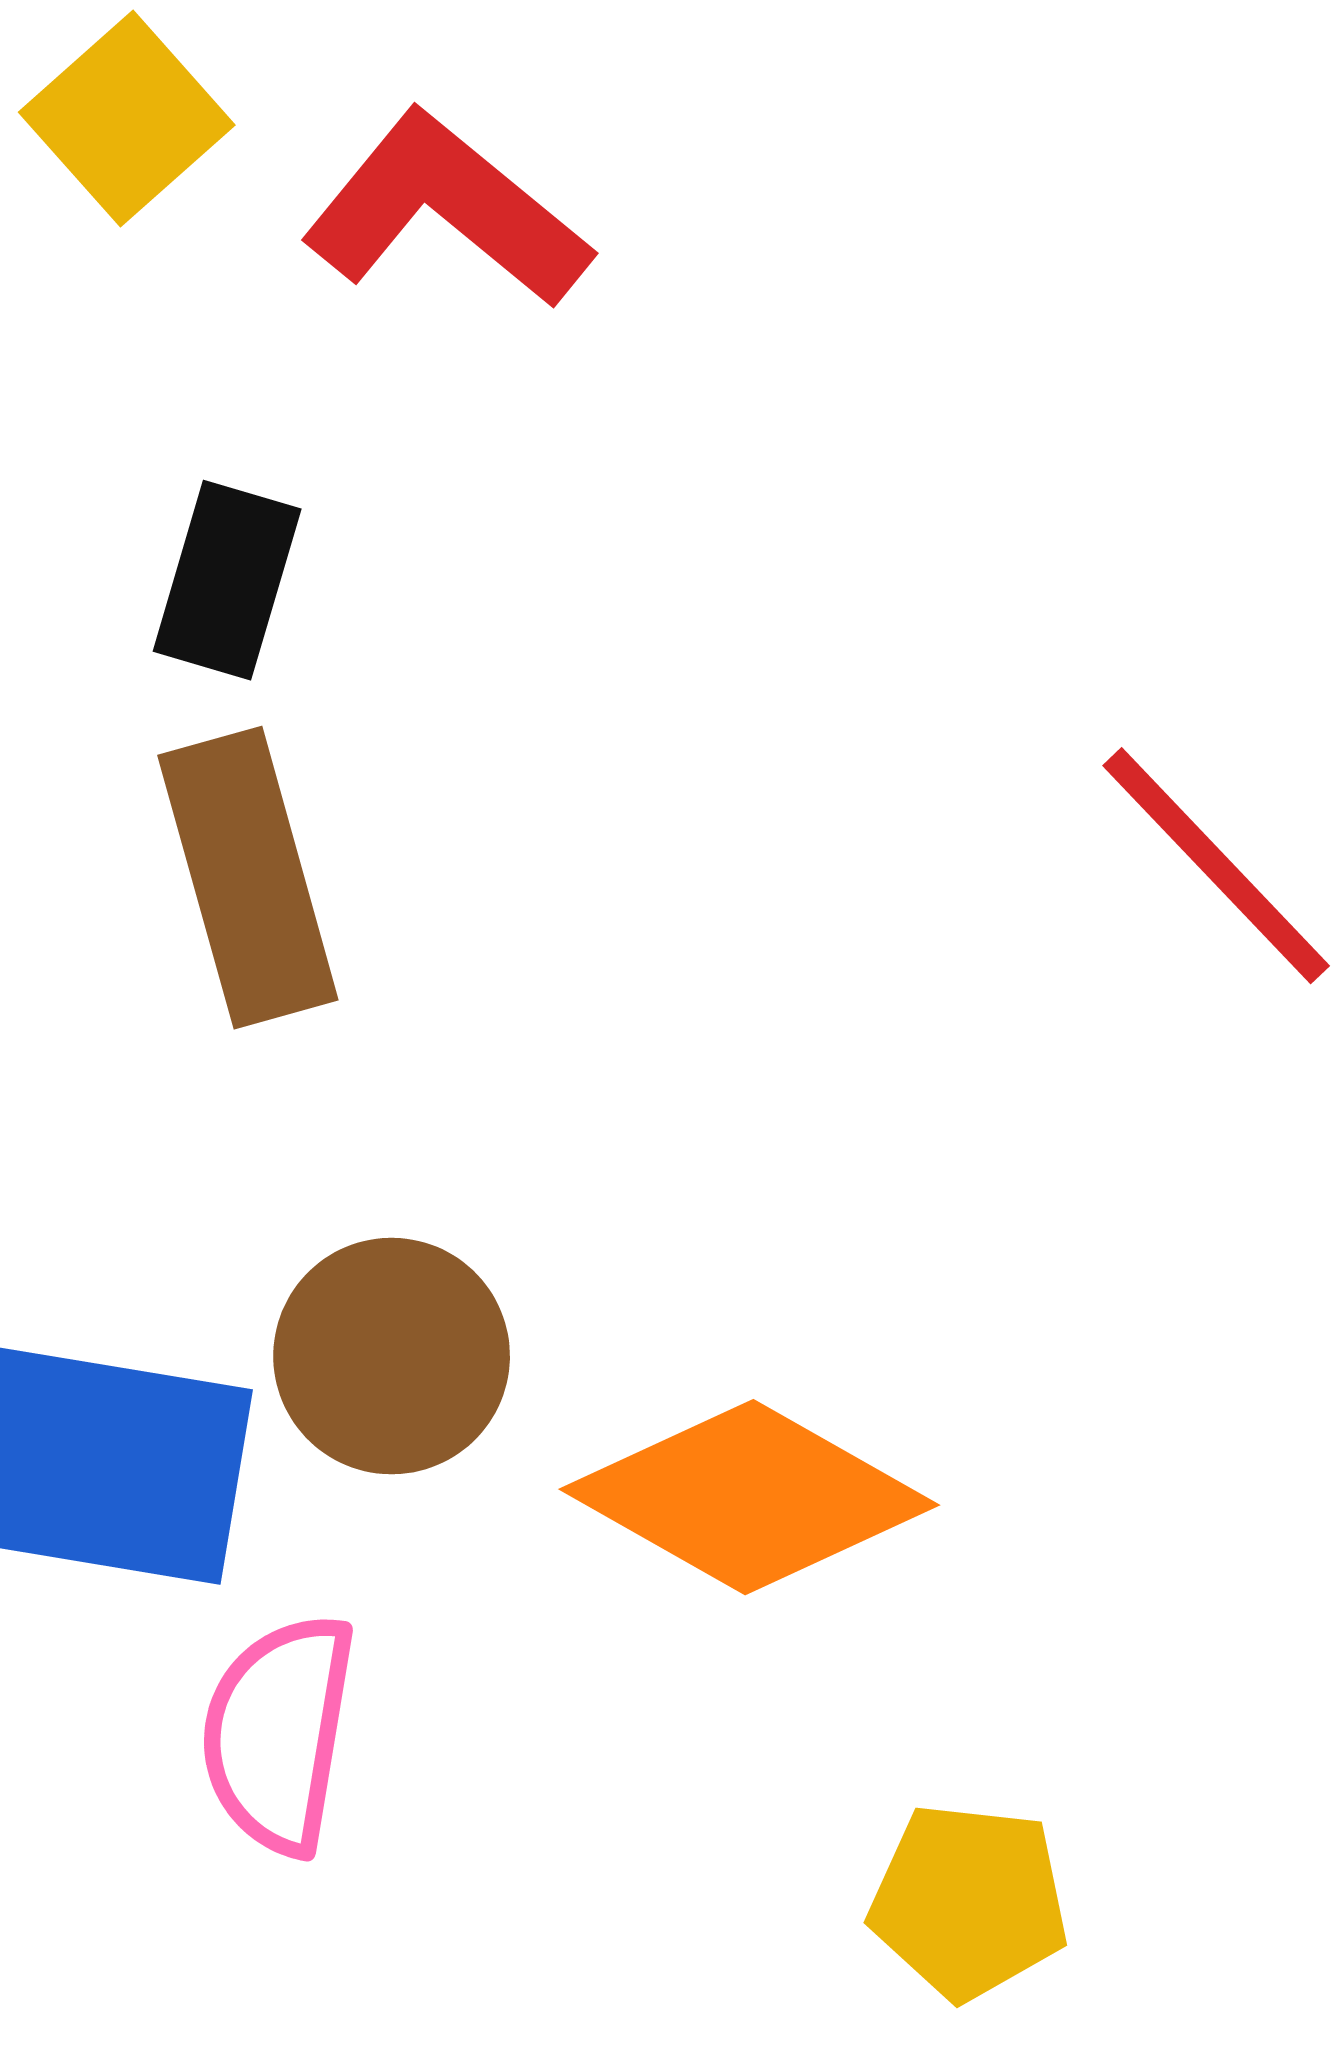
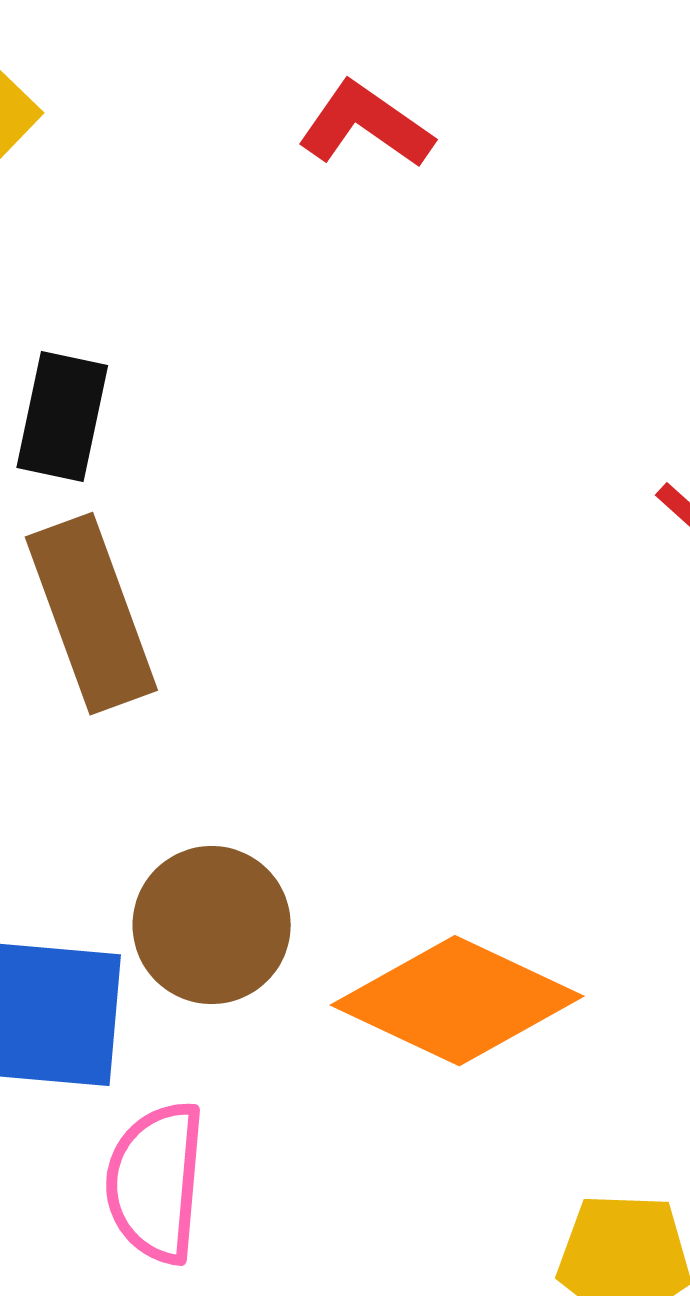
red L-shape: (446, 210) -> (366, 125), moved, size x0.7

